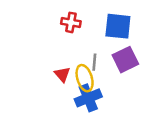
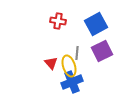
blue square: (118, 26) -> (96, 24), turned -35

